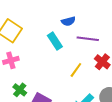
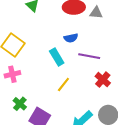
yellow line: (76, 70) -> (63, 84), moved

